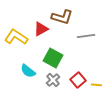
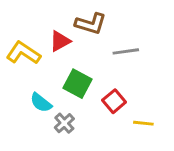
gray cross: (53, 80) -> (64, 123), moved
red square: (78, 80) -> (114, 101), moved

